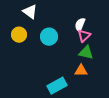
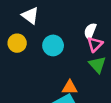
green triangle: (86, 53) -> (97, 65), turned 35
orange triangle: (81, 71) -> (70, 87), moved

